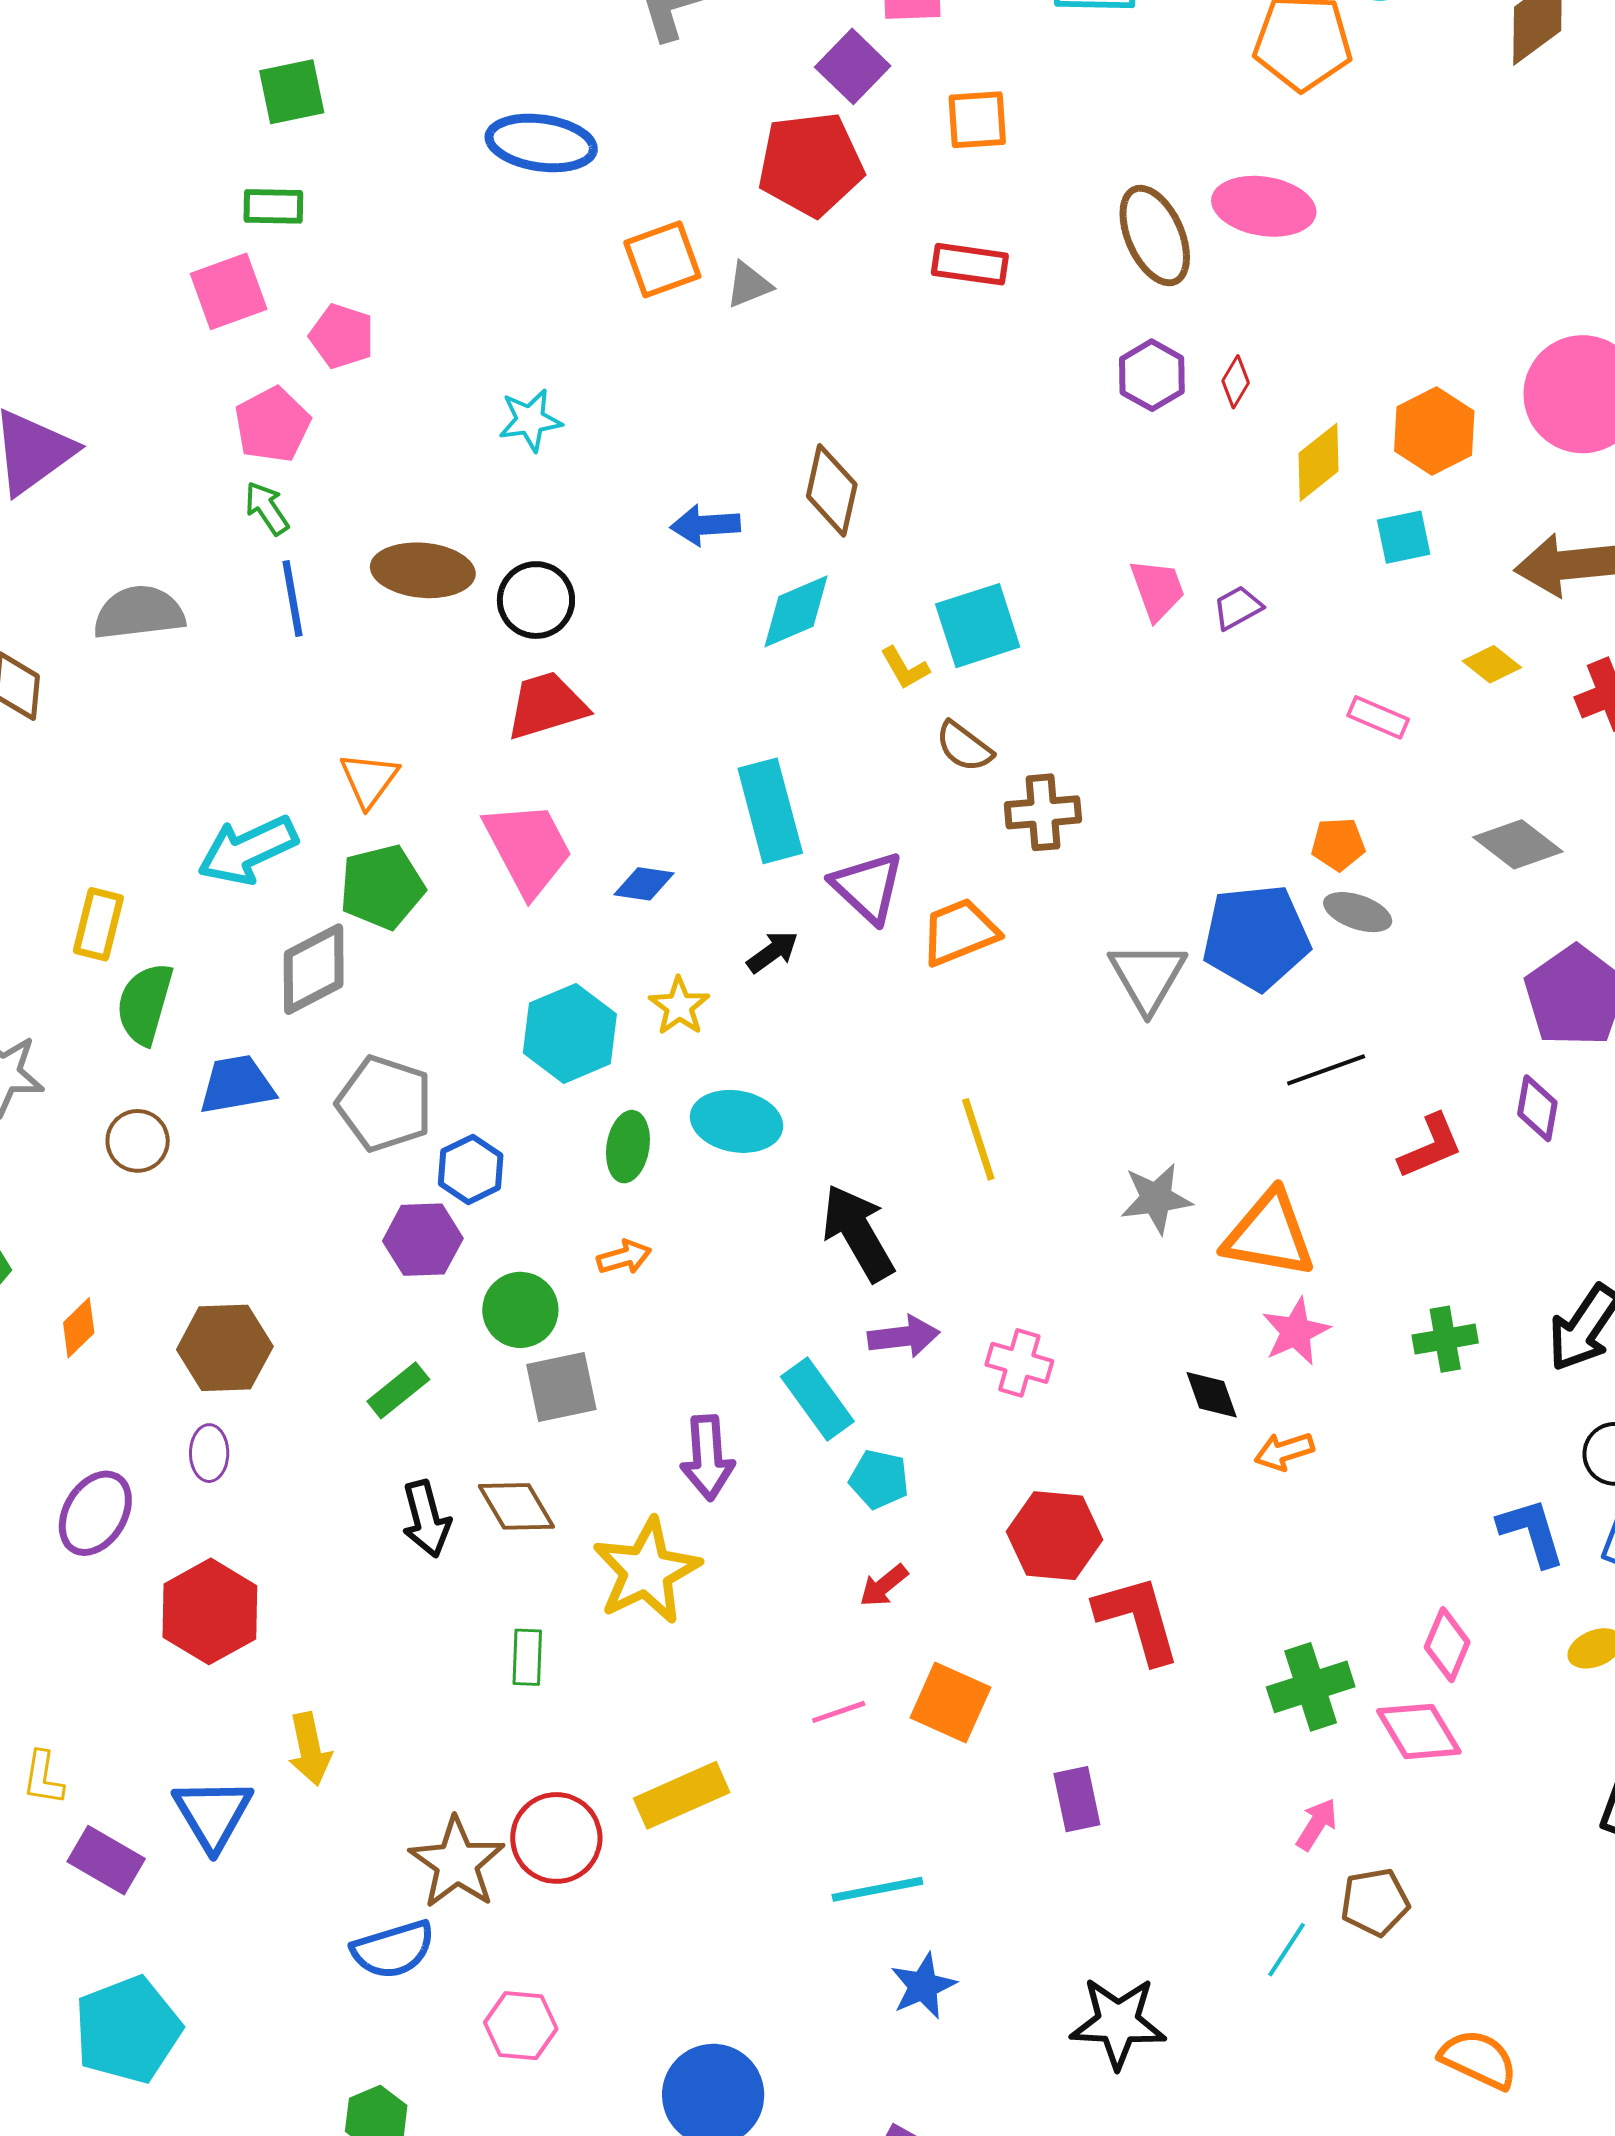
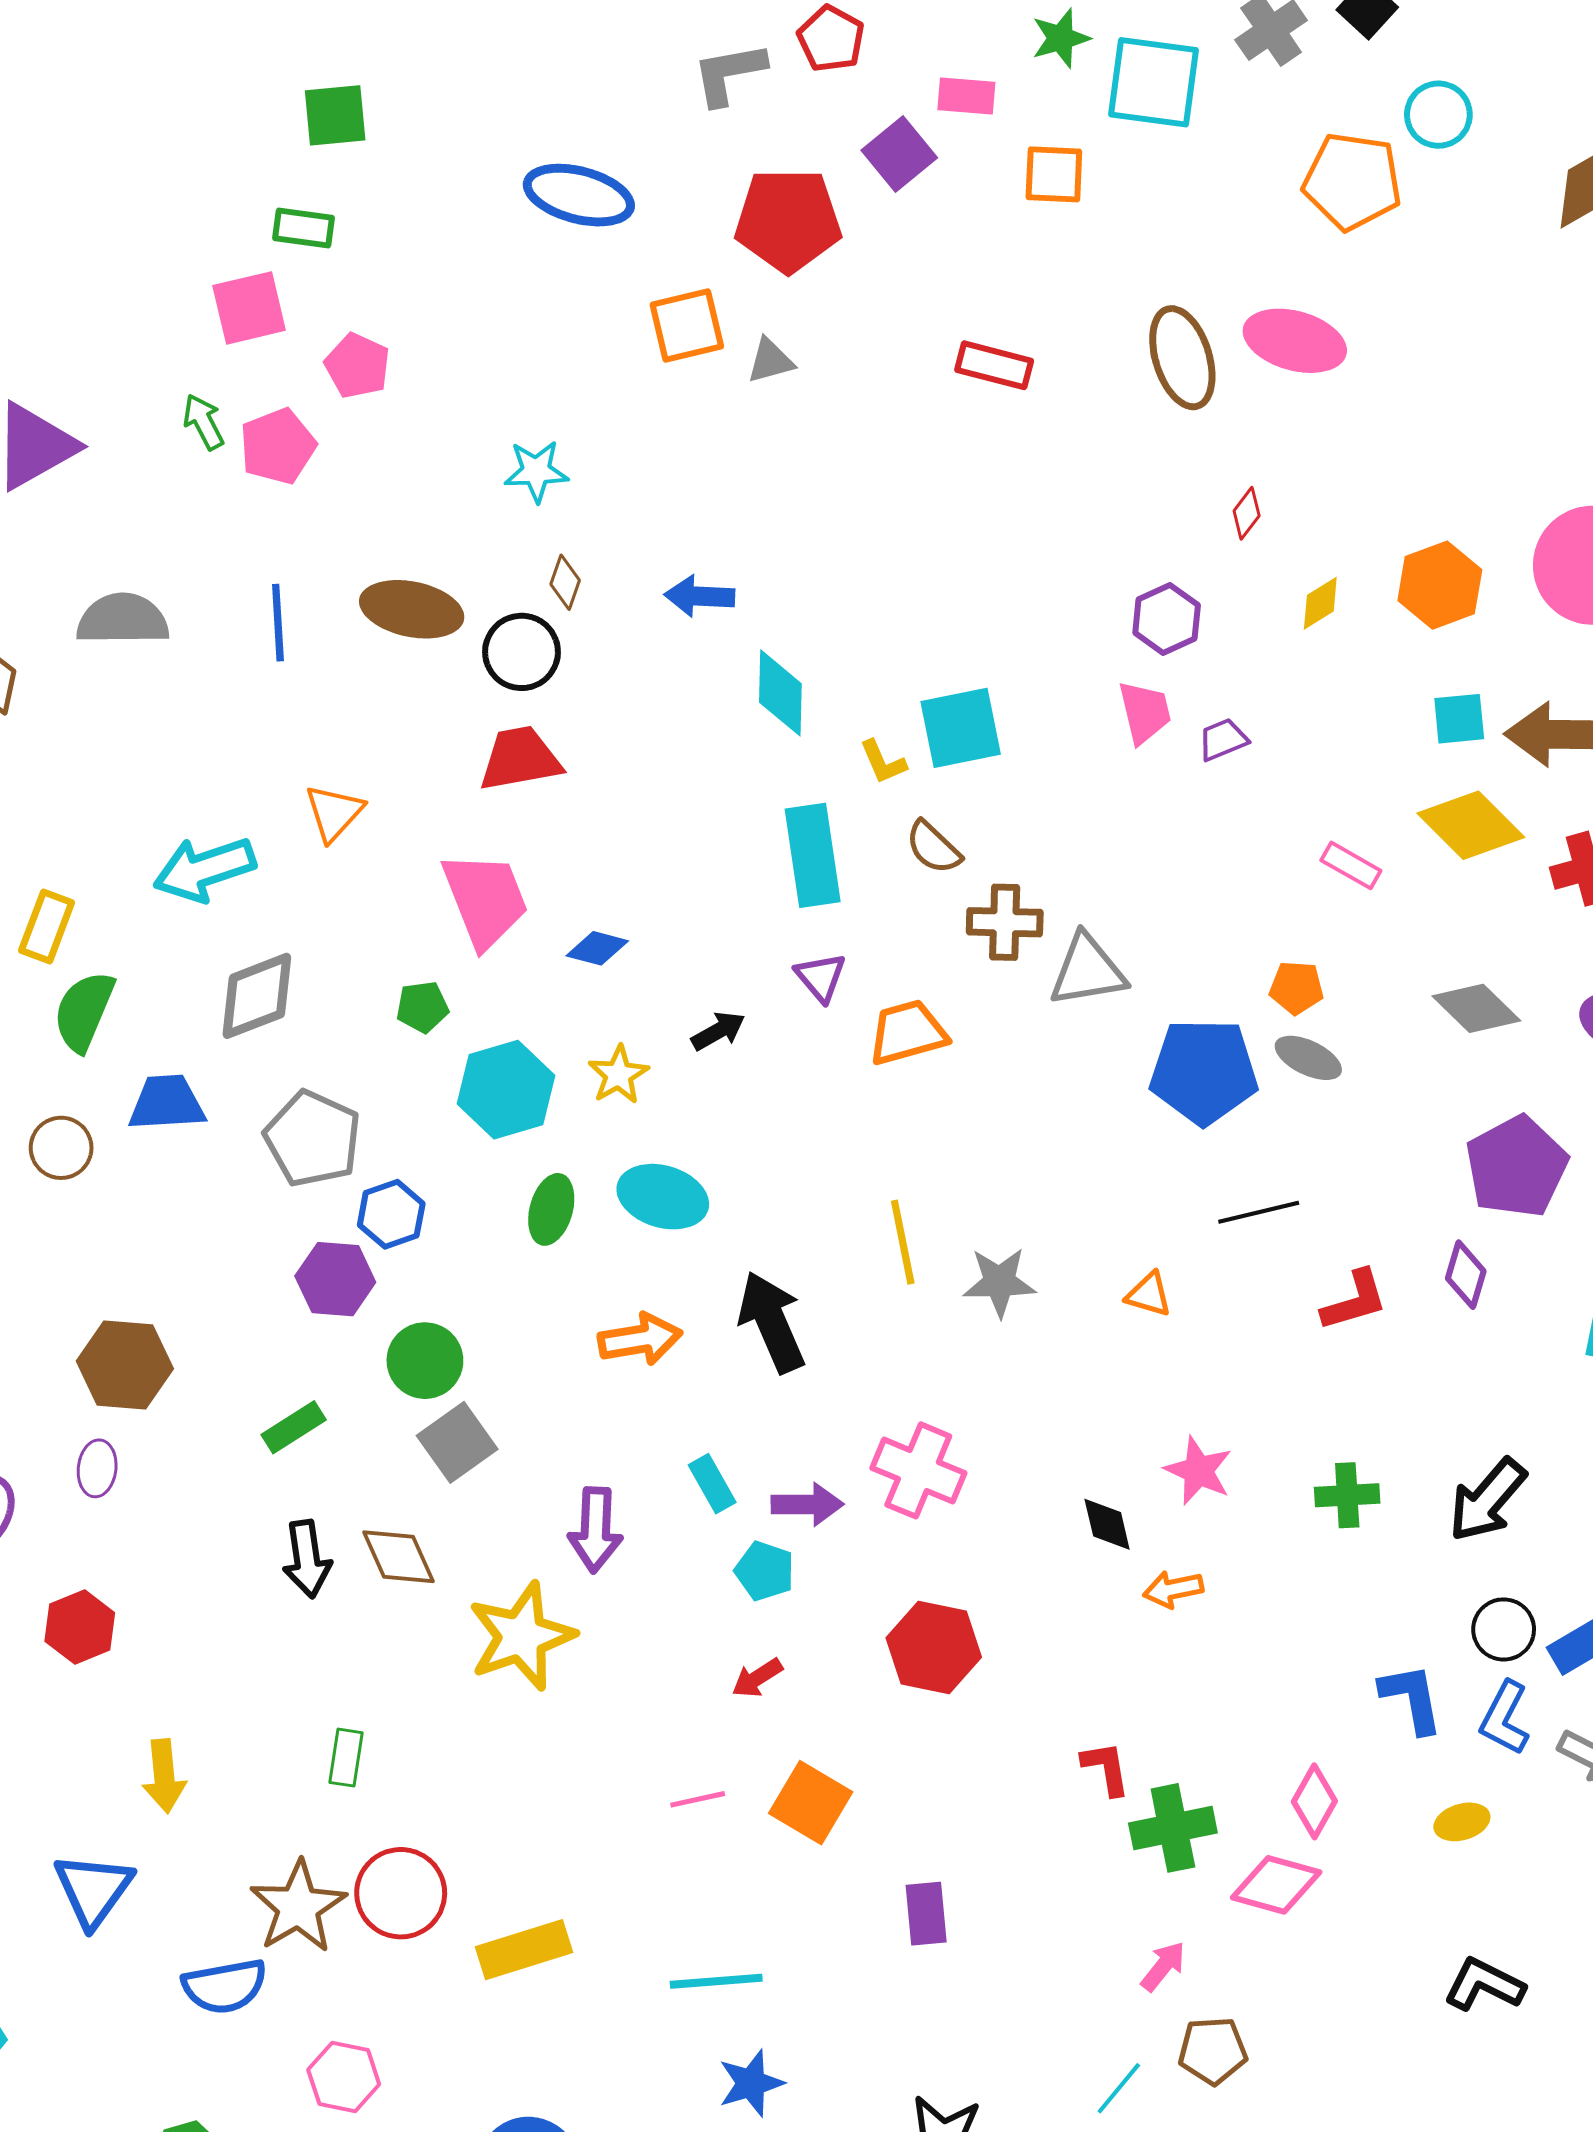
orange square: (977, 120) -> (1054, 174), moved
red pentagon: (811, 164) -> (788, 220), moved
purple hexagon: (1152, 375) -> (1167, 619), moved
yellow diamond: (1318, 462) -> (1320, 603), size x0.7
brown diamond: (832, 490) -> (565, 582), moved, size x0.6
green arrow: (267, 508) -> (204, 422), moved
cyan square: (1404, 537) -> (1459, 719), moved
cyan diamond: (796, 611) -> (780, 693), turned -72
yellow diamond: (1492, 664) -> (1471, 825), size x1.8
cyan rectangle: (770, 811) -> (813, 855), moved
green pentagon: (382, 887) -> (422, 1007), moved, size x0.6
purple triangle: (868, 887) -> (821, 977), size x0.7
gray triangle: (1148, 977) -> (1088, 971), moved, turned 44
gray star: (1156, 1198) -> (999, 1282), moved
orange triangle: (1269, 1234) -> (1149, 1295), moved, size x0.5
orange arrow: (624, 1257) -> (640, 1339), moved, size x1.5
pink star: (1296, 1332) -> (1198, 1471), turned -30
purple arrow: (904, 1336) -> (807, 1504), moved
pink cross: (1019, 1363) -> (918, 1470), size x1.4
gray square: (561, 1387) -> (457, 1442), turned -30
cyan rectangle: (817, 1399) -> (712, 1484), size x0.7
red hexagon: (210, 1611) -> (80, 1627), size x0.7
red L-shape: (1138, 1619) -> (1106, 1768), moved, size x0.6
green rectangle: (527, 1657) -> (346, 1758), moved
pink diamond: (1419, 1731) -> (1276, 1885), turned -50
yellow rectangle: (682, 1795) -> (524, 1950), moved
blue triangle: (213, 1814) -> (93, 1890), moved

